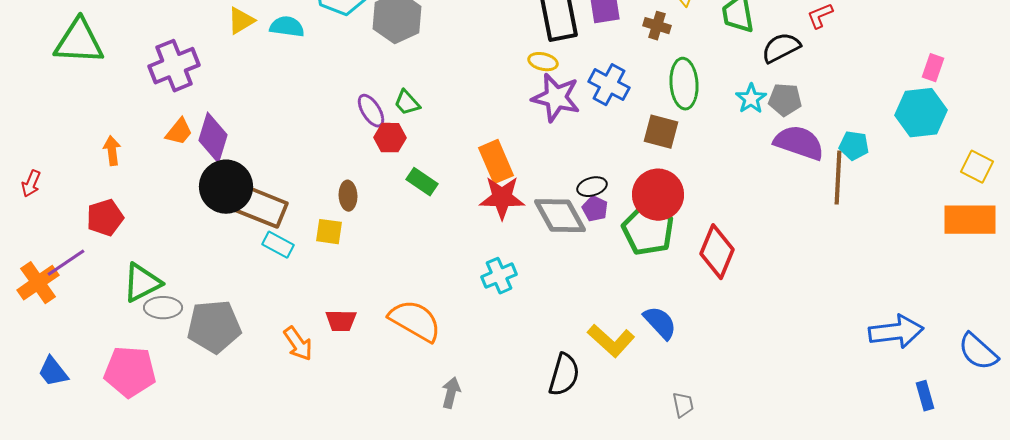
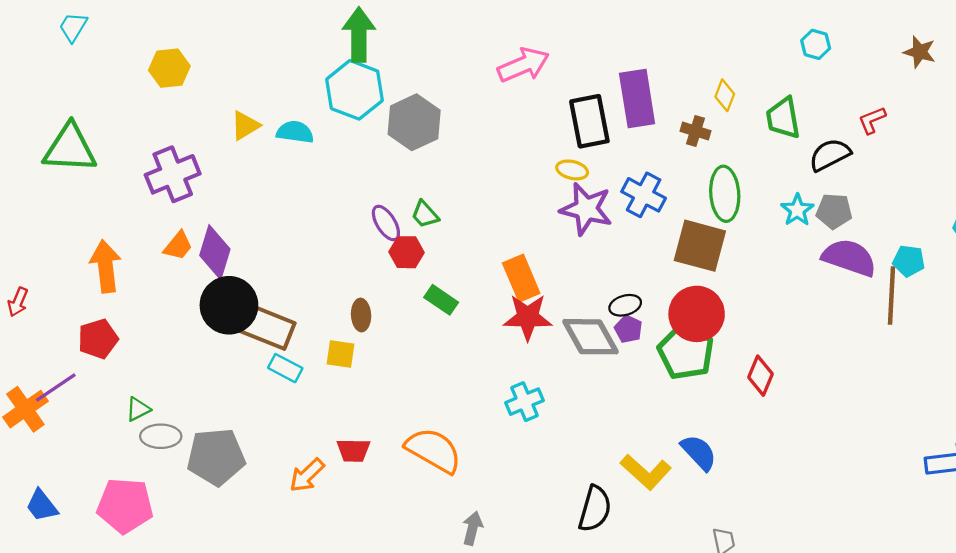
brown square: (661, 132) -> (700, 246), size x1.4
orange arrow: (112, 151) -> (106, 266), size x1.6
red diamond: (717, 252) -> (760, 376), size x0.7
green triangle: (142, 283) -> (138, 409), size x0.6
orange arrow: (298, 344) -> (307, 475), turned 81

